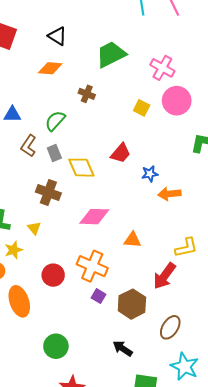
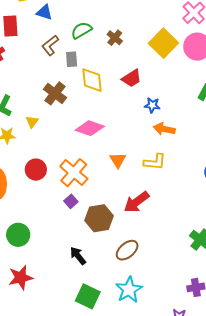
brown cross: (87, 94) -> (115, 38), moved
yellow square: (142, 108) -> (163, 43), size x1.8
orange triangle: (133, 240) -> (118, 160), turned 36
yellow L-shape: (186, 248) -> (155, 162), moved

